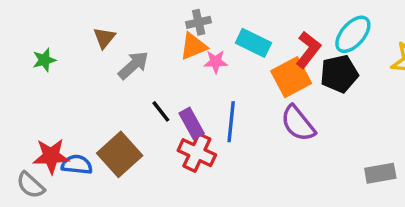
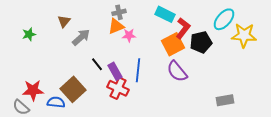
cyan ellipse: (353, 34) -> (224, 19), moved
cyan rectangle: (253, 43) -> (165, 14), moved
blue semicircle: (77, 165) -> (56, 102), moved

